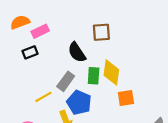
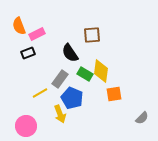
orange semicircle: (20, 22) -> (19, 26), turned -90
green rectangle: (94, 76) -> (85, 74), turned -63

